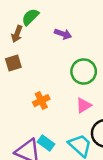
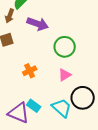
purple arrow: (63, 34) -> (38, 24), moved, size x1.5

